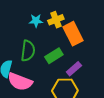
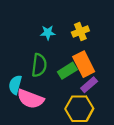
yellow cross: (56, 20) -> (80, 32), moved
orange rectangle: (73, 34) -> (84, 64), moved

